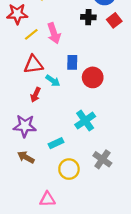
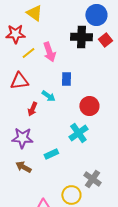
black cross: (88, 17) -> (81, 37), size x1.5
red triangle: (33, 65) -> (19, 81), moved
red circle: (93, 77) -> (89, 106), moved
gray cross: (102, 159) -> (92, 179), moved
yellow circle: (69, 169) -> (71, 195), moved

